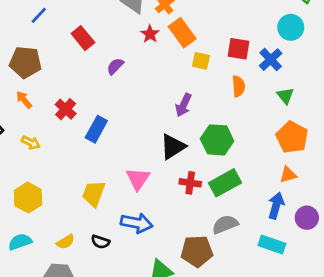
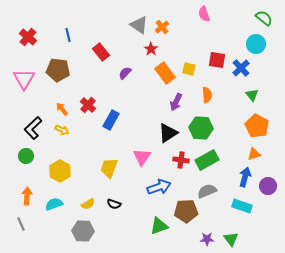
blue line: (39, 15) -> (68, 35), turned -56
orange rectangle: (182, 33) -> (165, 73), moved
orange semicircle: (238, 86) -> (207, 95), moved
orange arrow: (24, 100) -> (62, 109), moved
blue arrow: (137, 223) -> (159, 187), moved, turned -30

